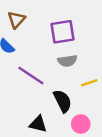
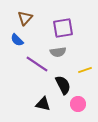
gray semicircle: (67, 61) -> (58, 52), moved

